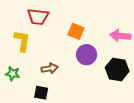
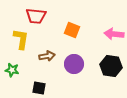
purple circle: (87, 55) -> (74, 64), moved
brown arrow: (50, 68) -> (47, 56), moved

